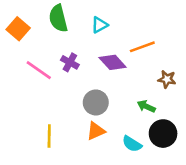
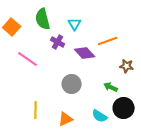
cyan triangle: (100, 25) -> (75, 24), turned -32
purple cross: (70, 62) -> (58, 42), moved
orange triangle: (96, 131) -> (66, 119), moved

